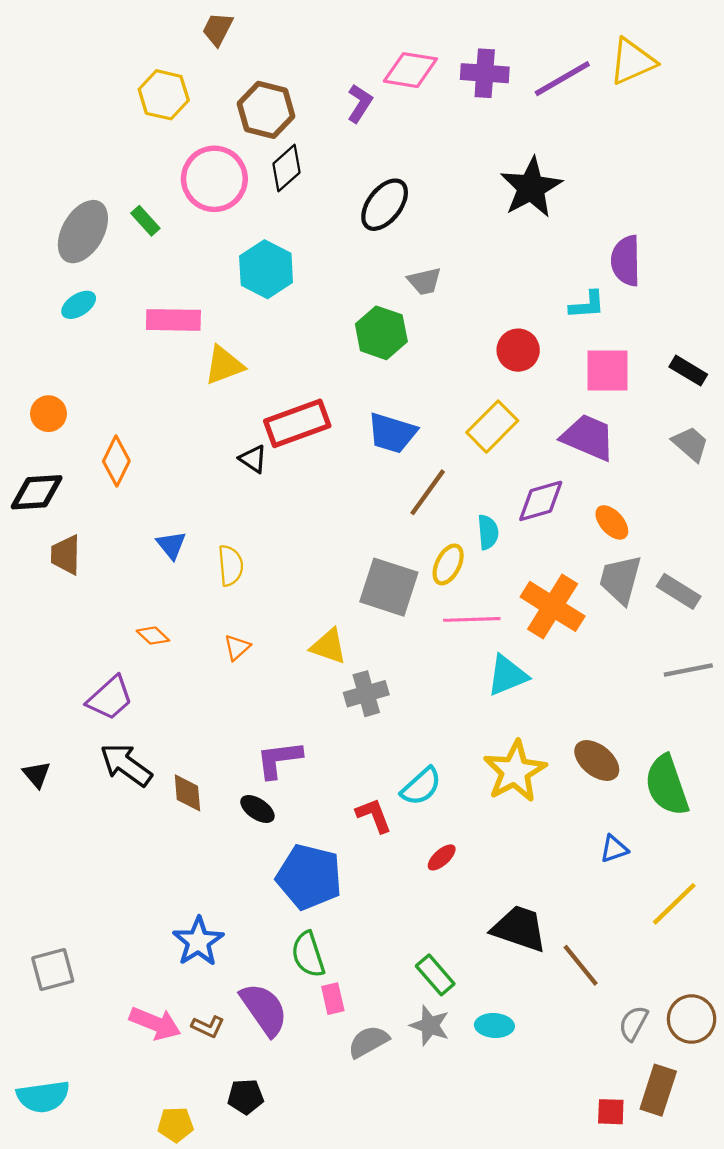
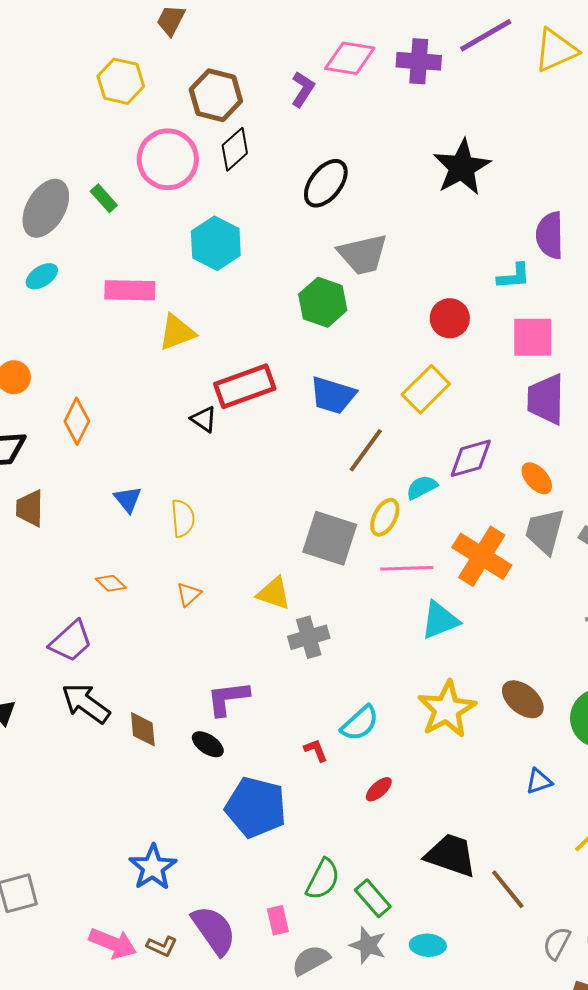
purple line: (562, 79) -> (486, 35), moved
gray trapezoid: (424, 281) -> (363, 254), size x1.6
purple trapezoid: (588, 437) -> (546, 399), moved, turned -112
cyan semicircle: (488, 532) -> (422, 487), turned -112
red L-shape: (374, 815) -> (316, 750), size x0.7
green semicircle: (308, 954) -> (323, 879), moved, turned -135

